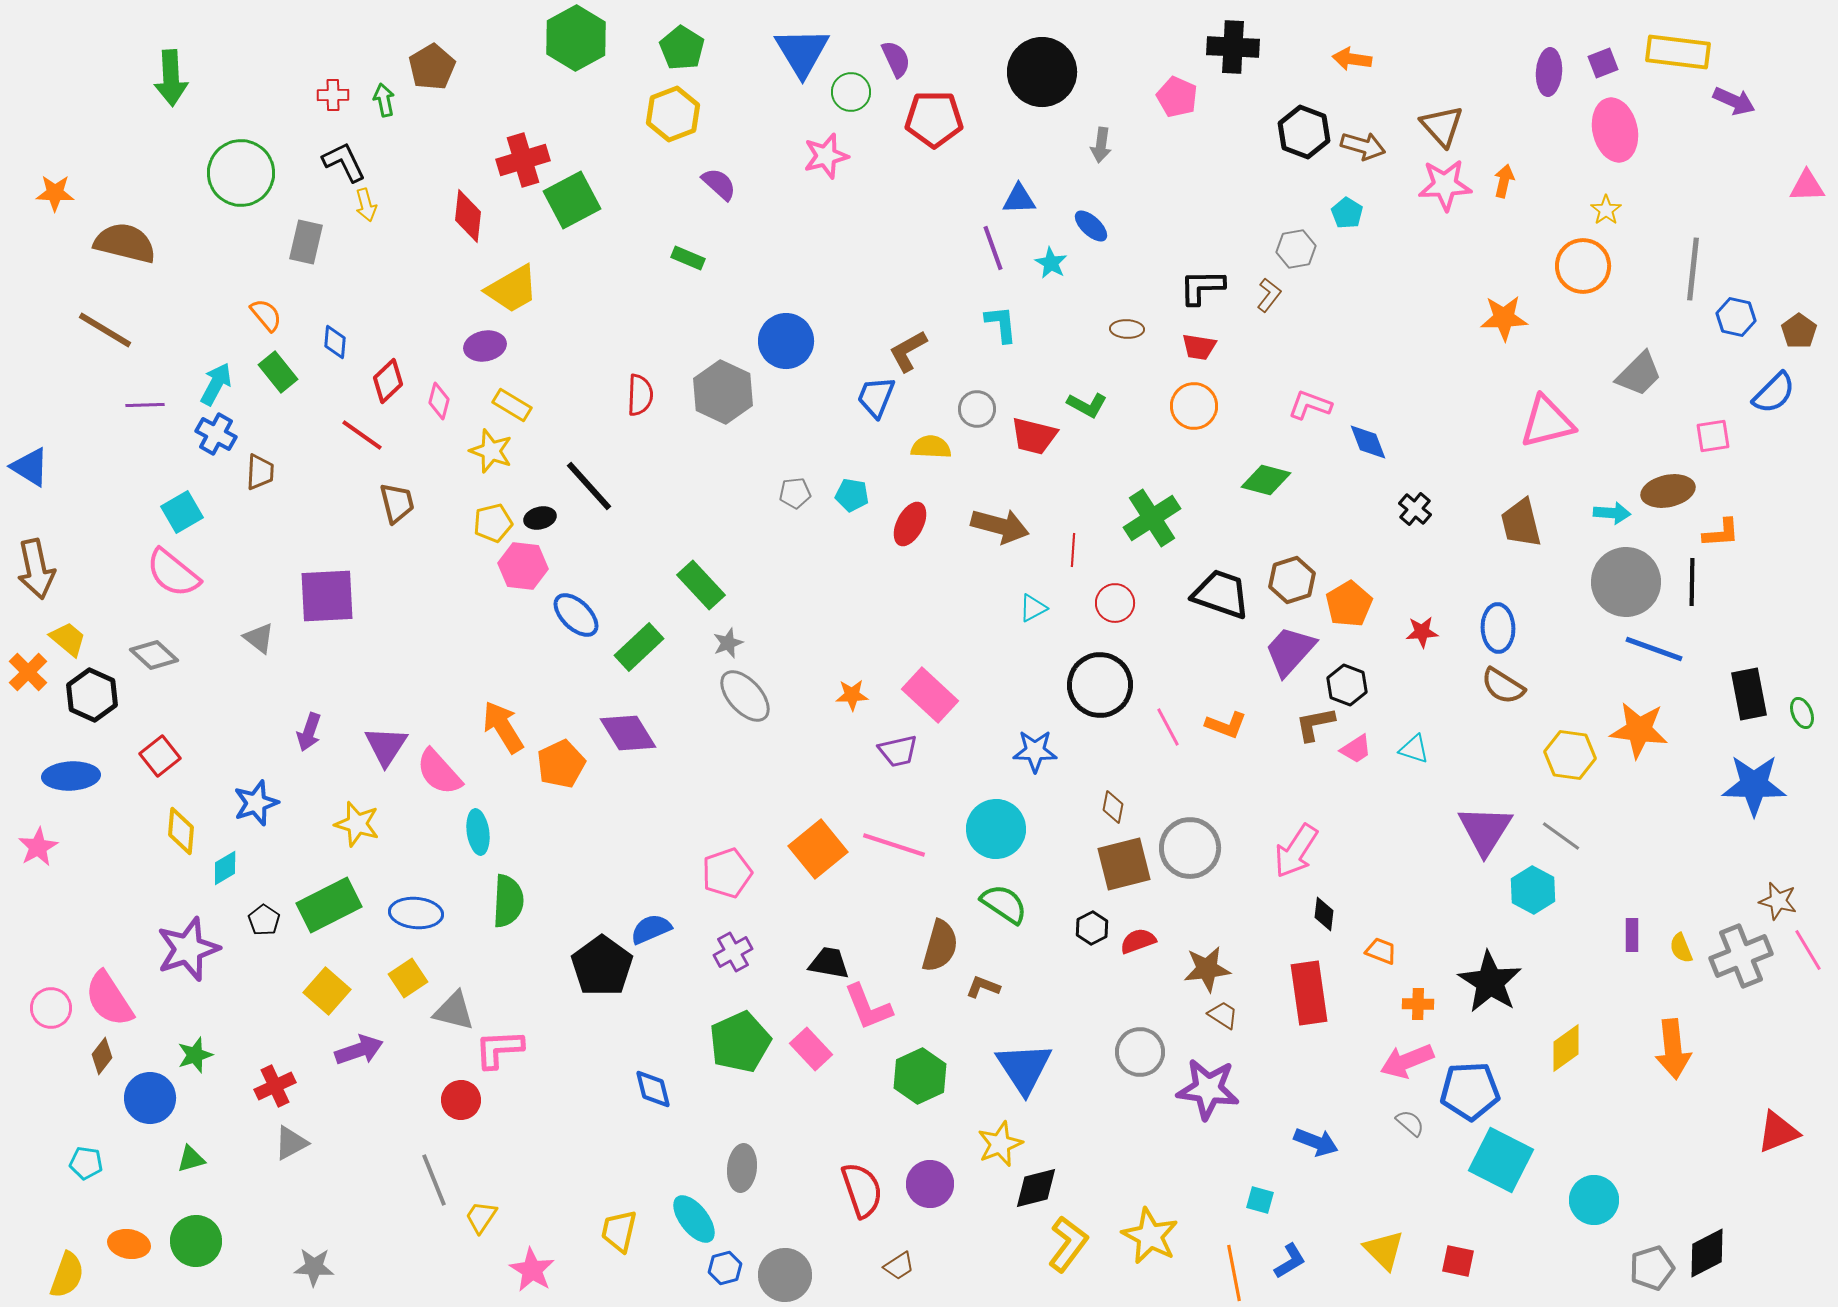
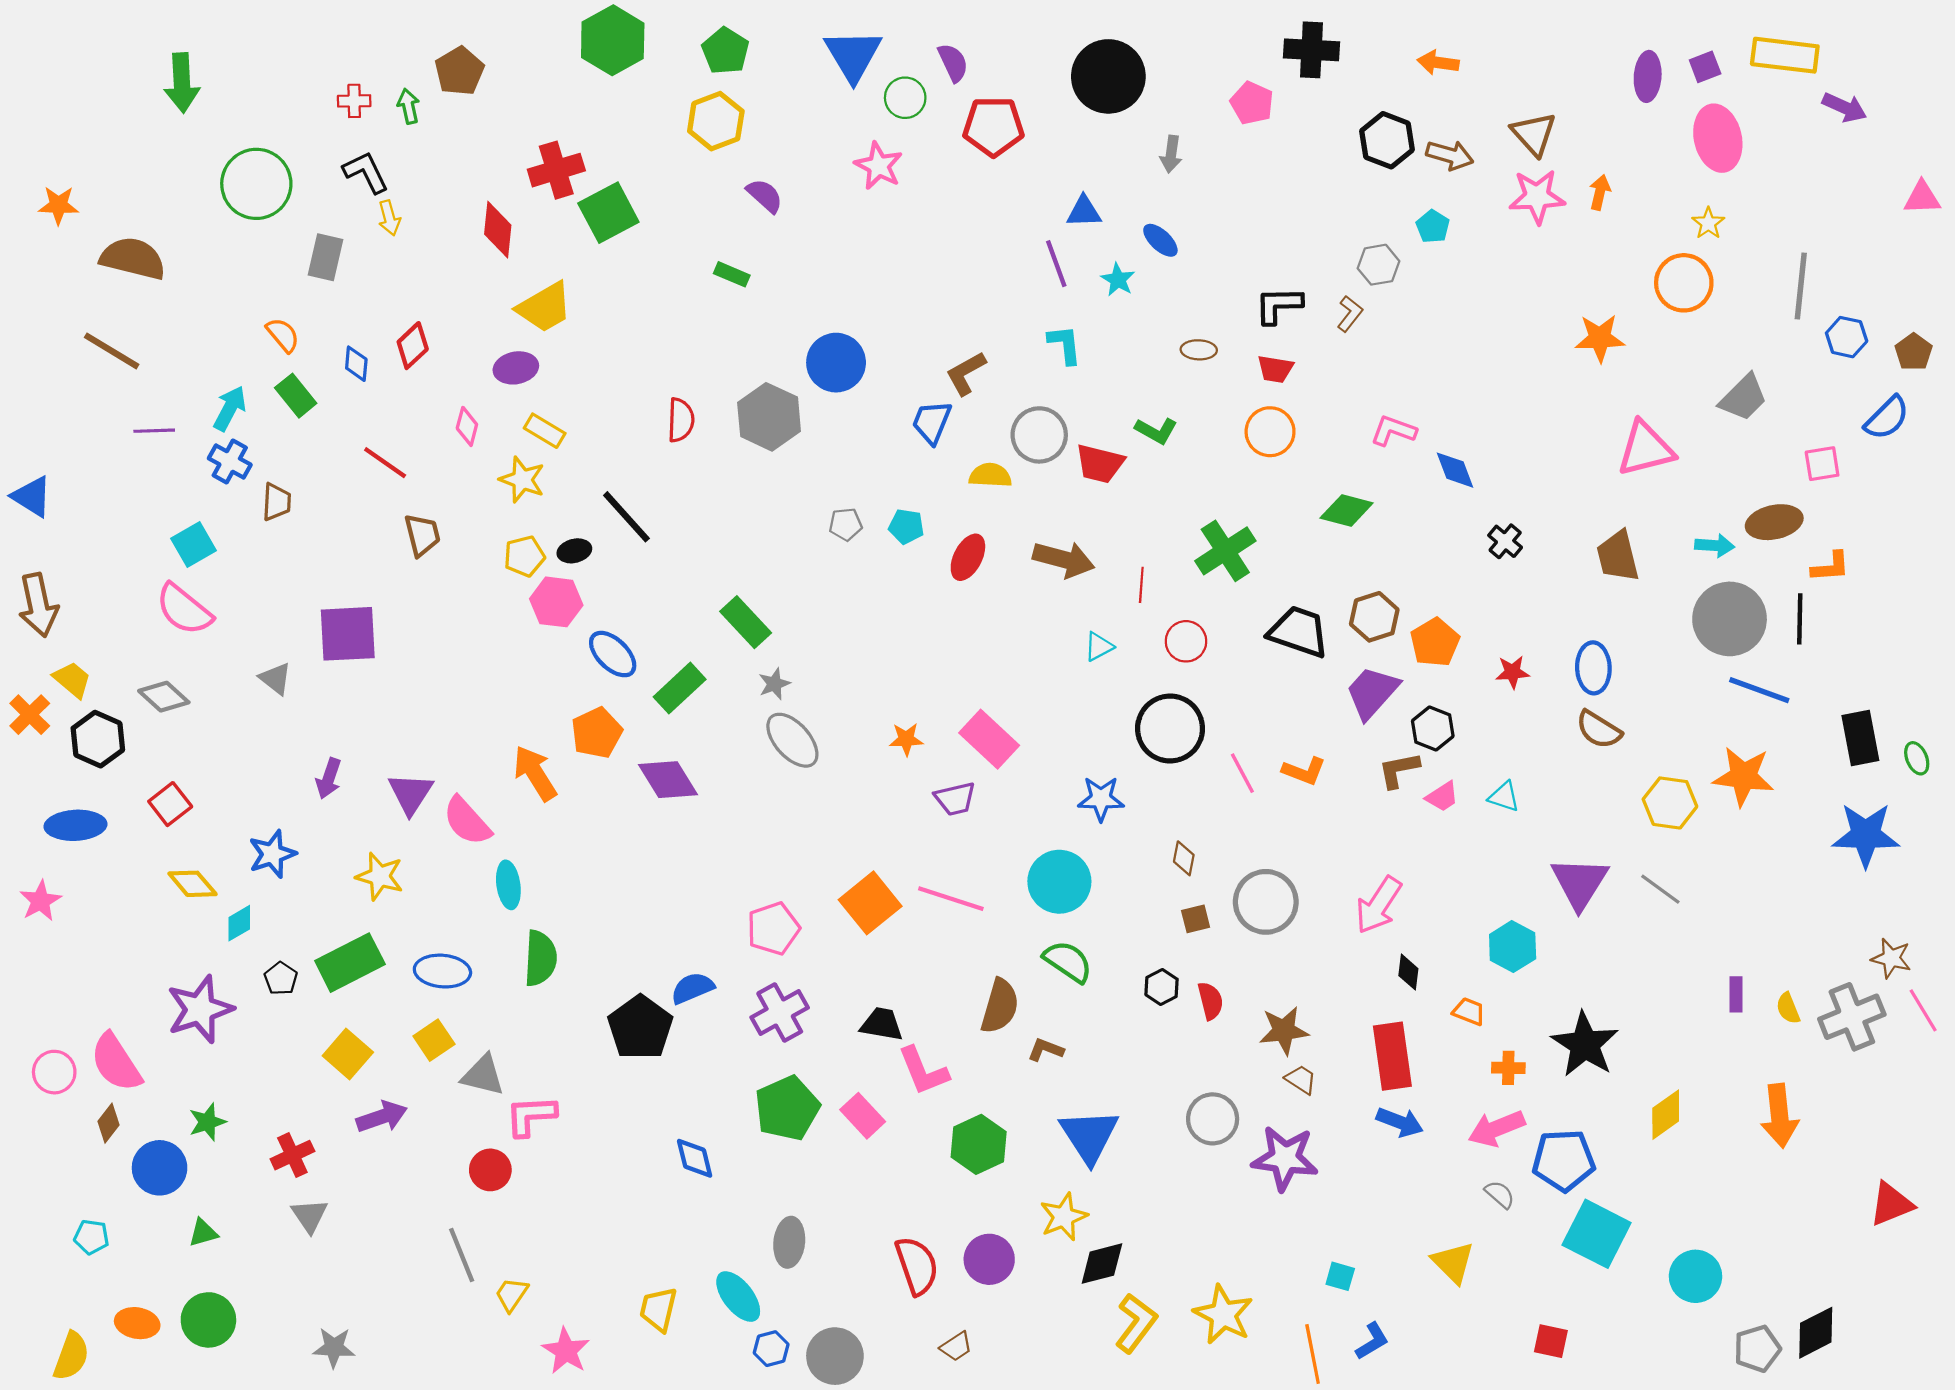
pink star: (826, 156) -> (879, 166), turned -30
red diamond: (388, 381) -> (413, 346), moved
gray circle: (977, 409) -> (1039, 435), size x1.4
orange pentagon: (561, 764) -> (597, 733), moved
yellow diamond: (181, 831) -> (192, 884), turned -45
brown square: (1124, 864) -> (1196, 919), size x0.5
cyan hexagon: (1533, 890) -> (1513, 947), moved
red semicircle: (1138, 941) -> (1210, 1001), turned 96
purple cross: (733, 952) -> (780, 1013), size x1.4
blue arrow: (1316, 1142) -> (1400, 1122), moved
gray triangle: (291, 1143) -> (309, 1216), turned -36
yellow triangle: (1384, 1250) -> (1453, 1262), moved

